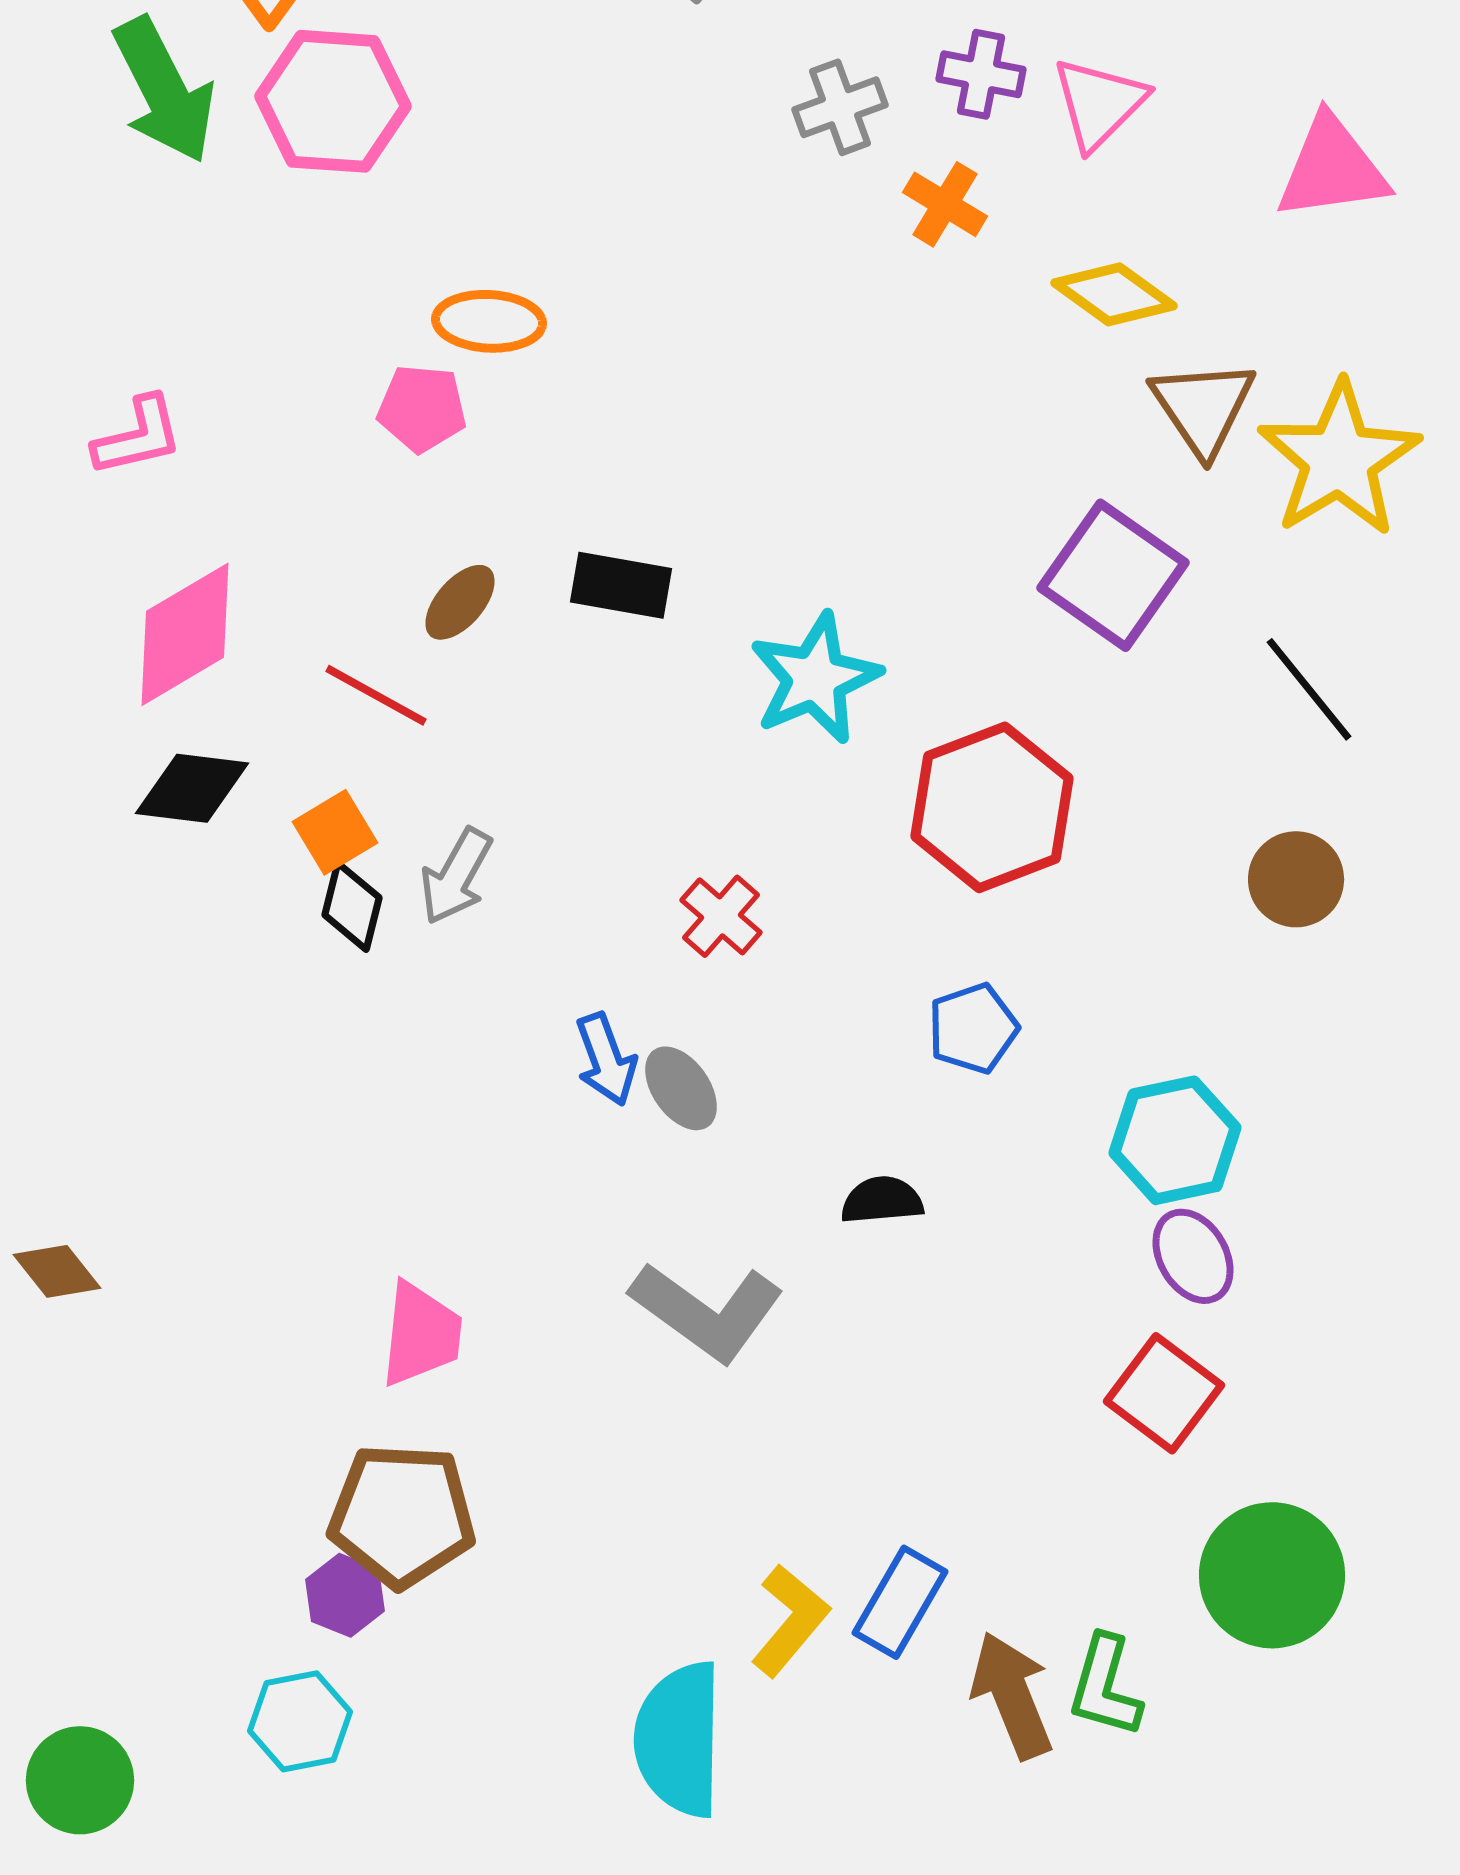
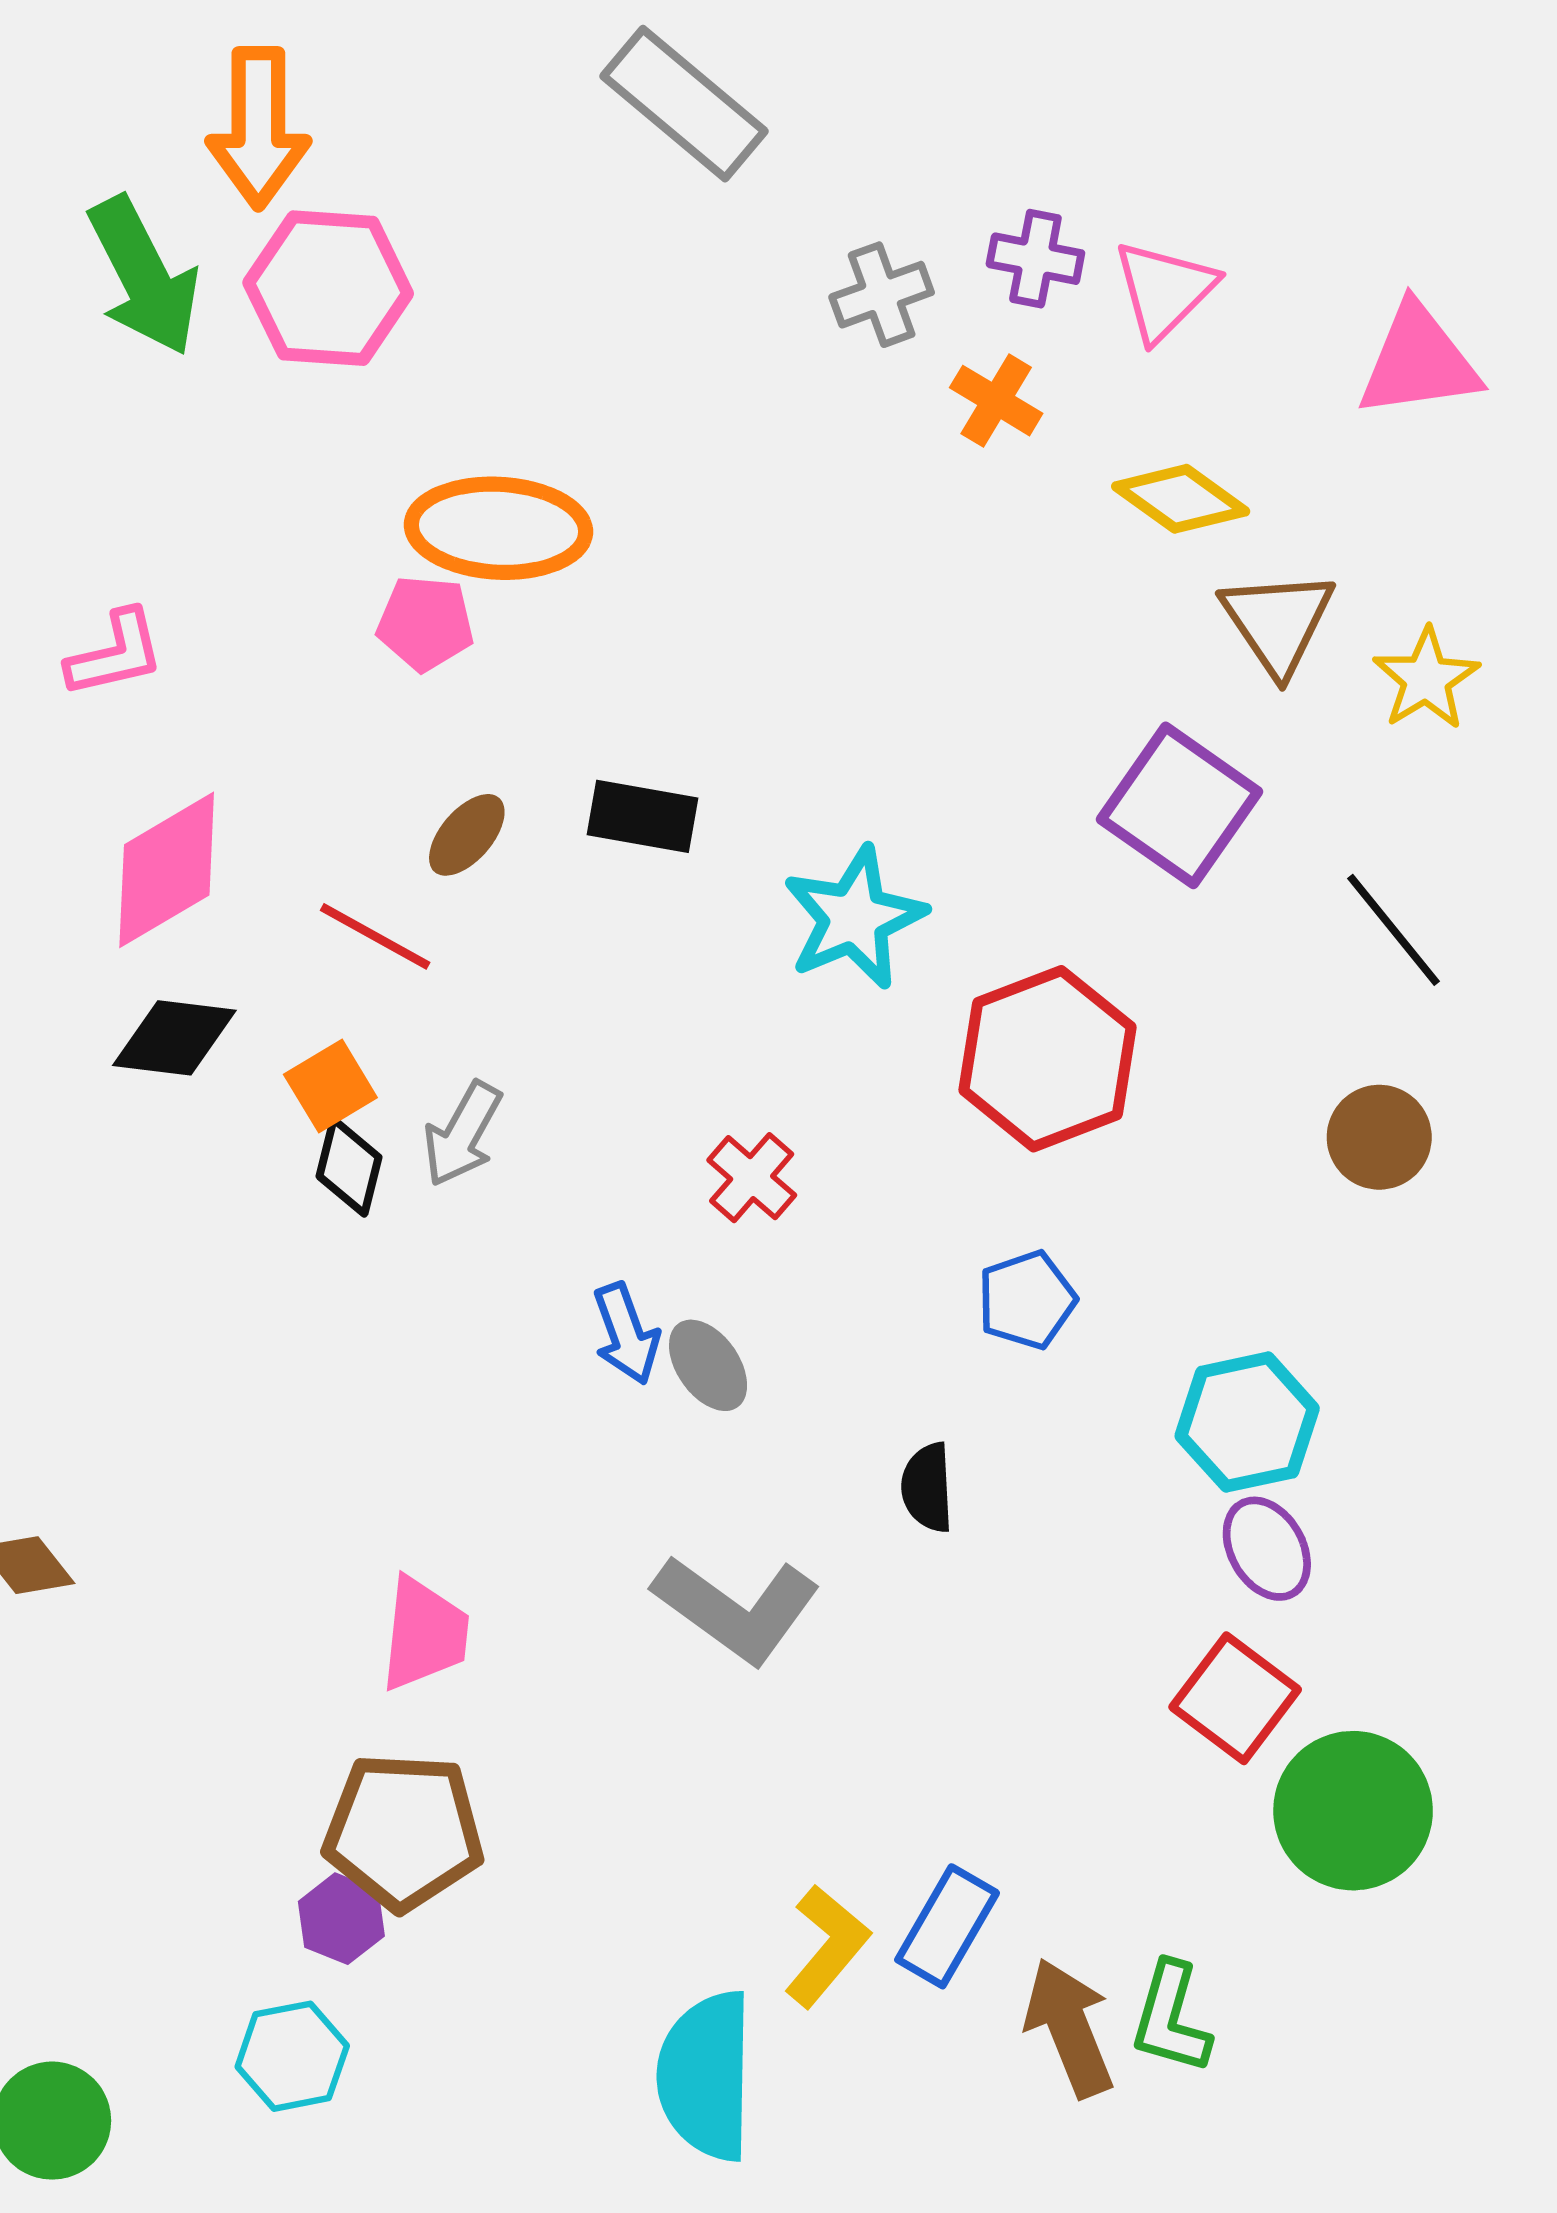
orange ellipse: (489, 321) -> (498, 528), size x1.5
yellow star: (1339, 459) -> (1426, 679), size x0.6
black semicircle: (882, 1200) -> (927, 1488), turned -88
green circle: (1272, 1575) -> (1353, 1811), moved

